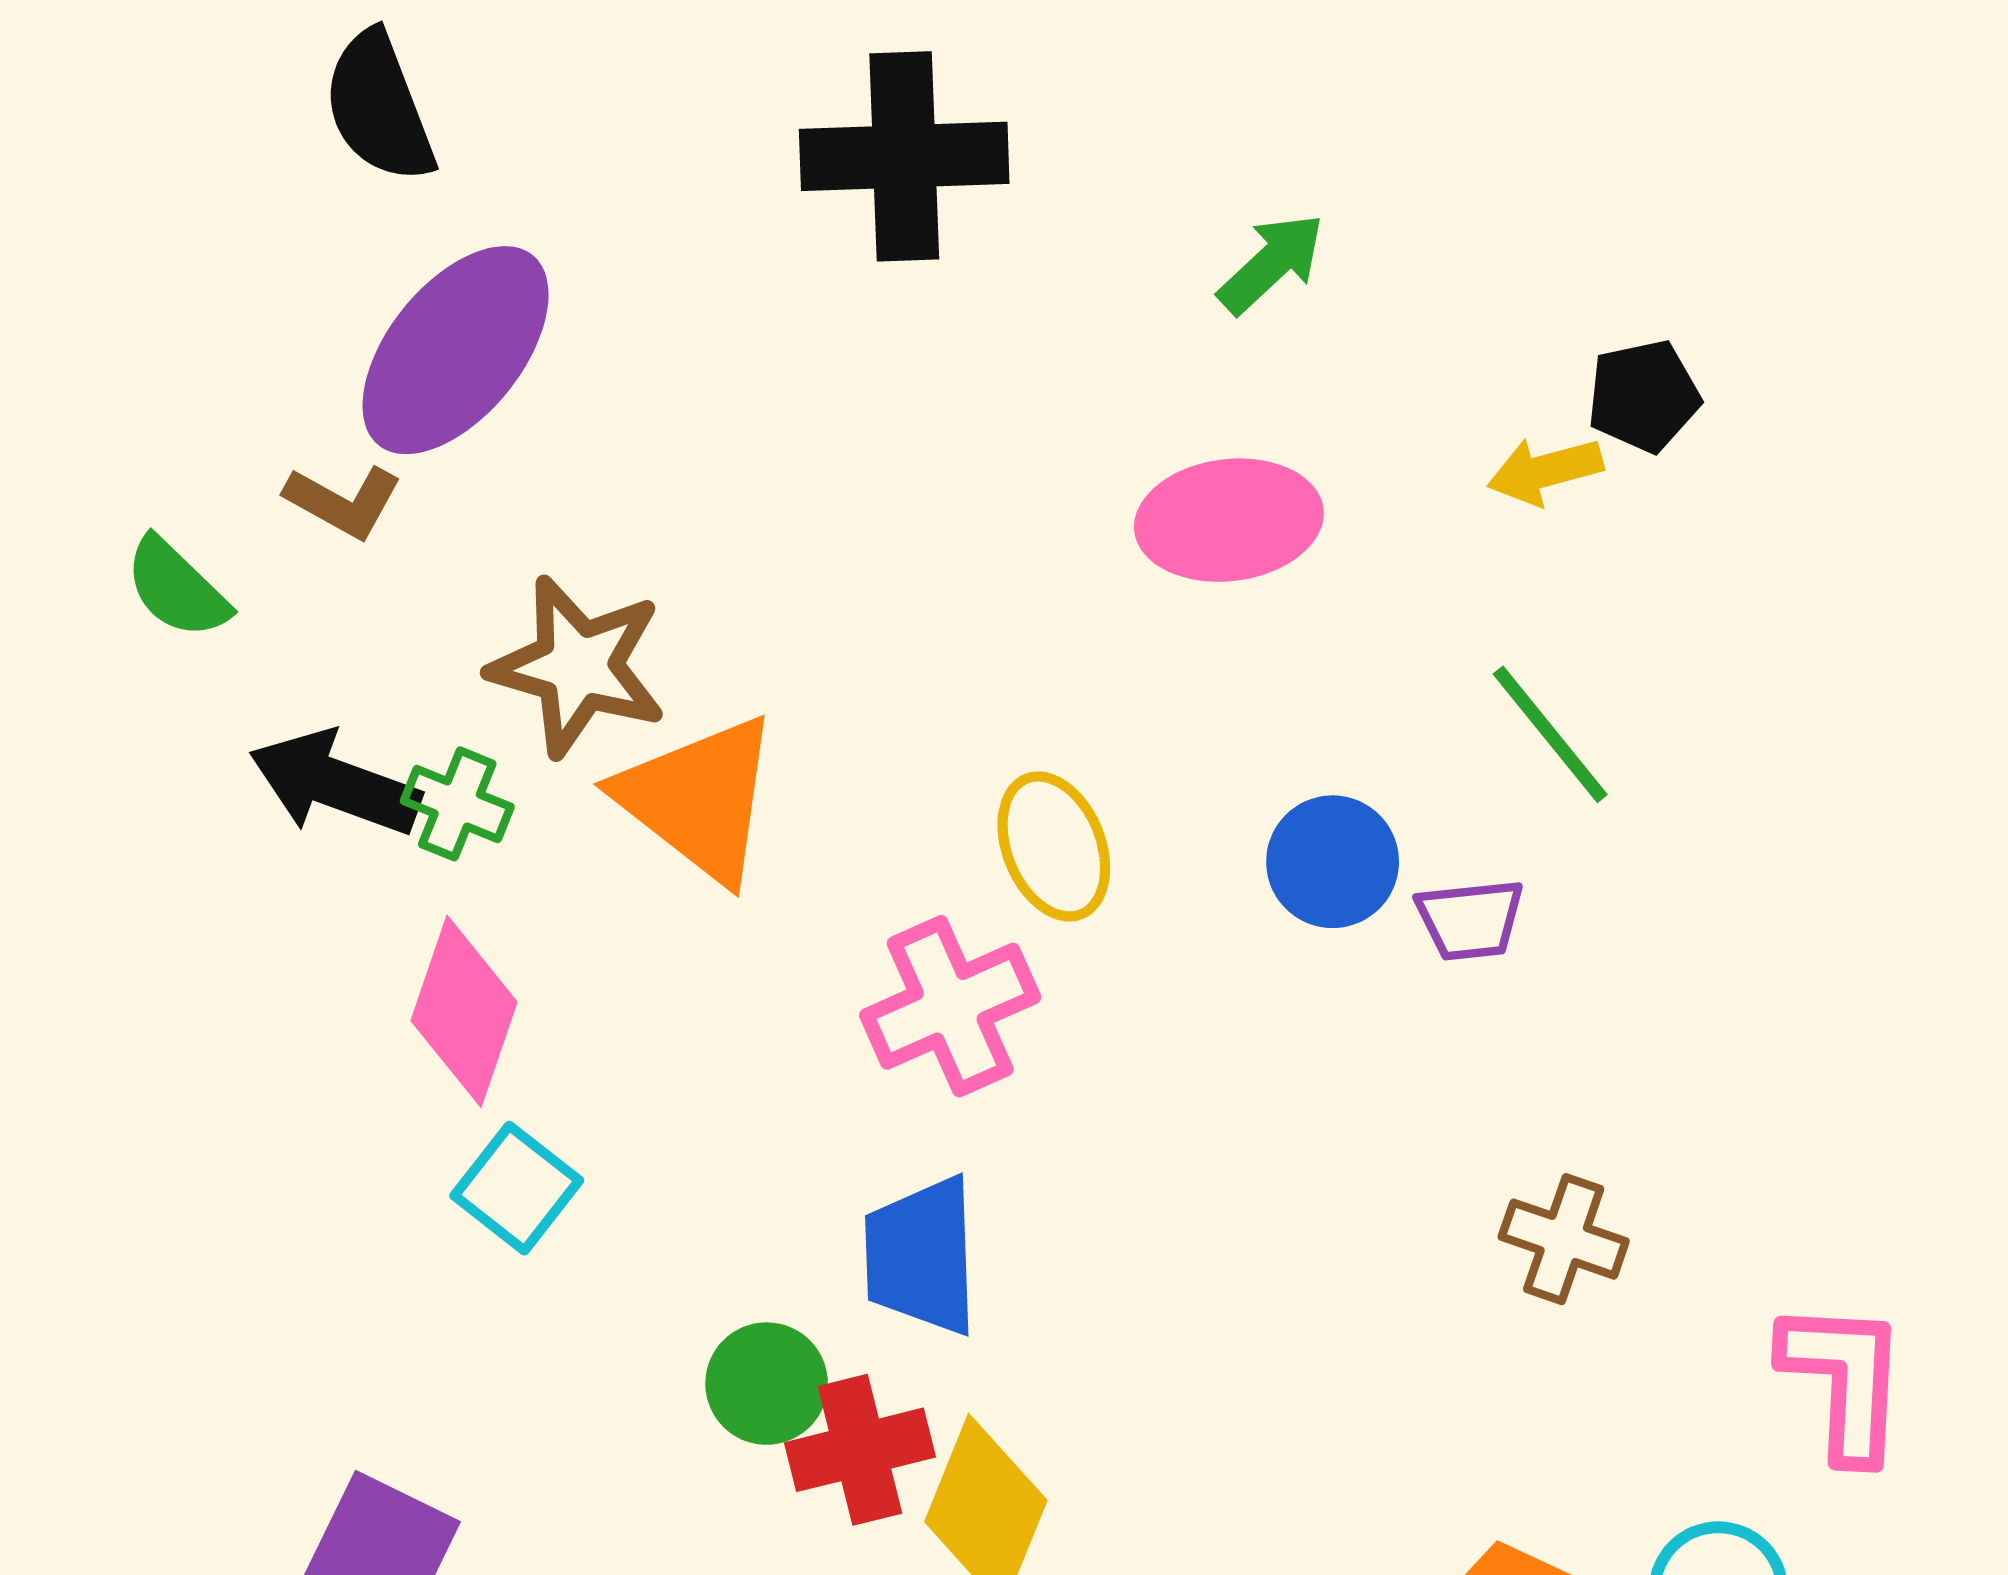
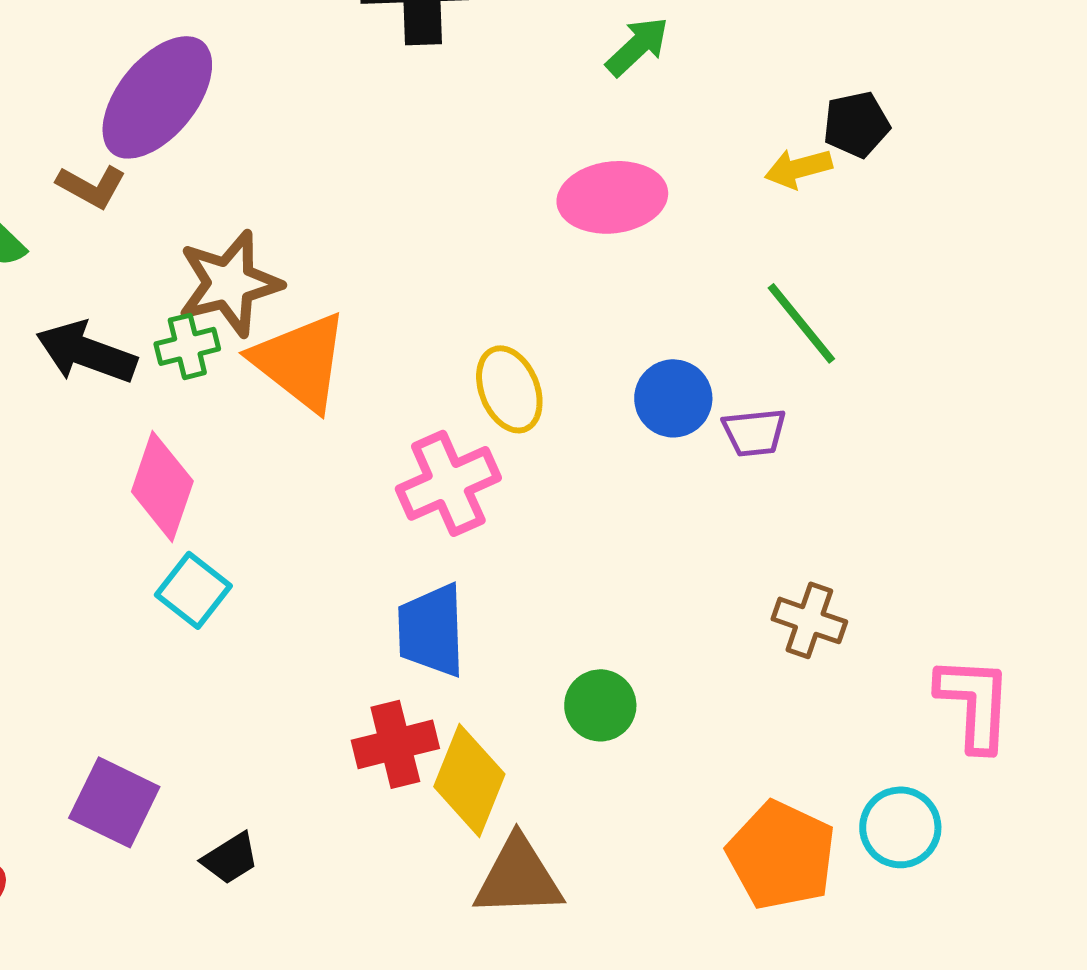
brown star: (578, 666) -> (229, 283), turned -30
green cross: (457, 804) -> (187, 346), moved, turned -36
green circle: (767, 1384) -> (600, 705), moved

